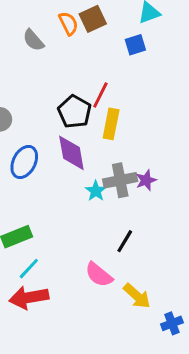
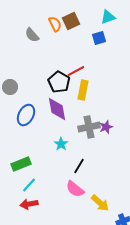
red line: (100, 95) -> (76, 71), turned 36
cyan star: (96, 191) -> (61, 144), moved
black line: (125, 241) -> (79, 166), moved
red arrow: (29, 297) -> (29, 204), size x0.7

